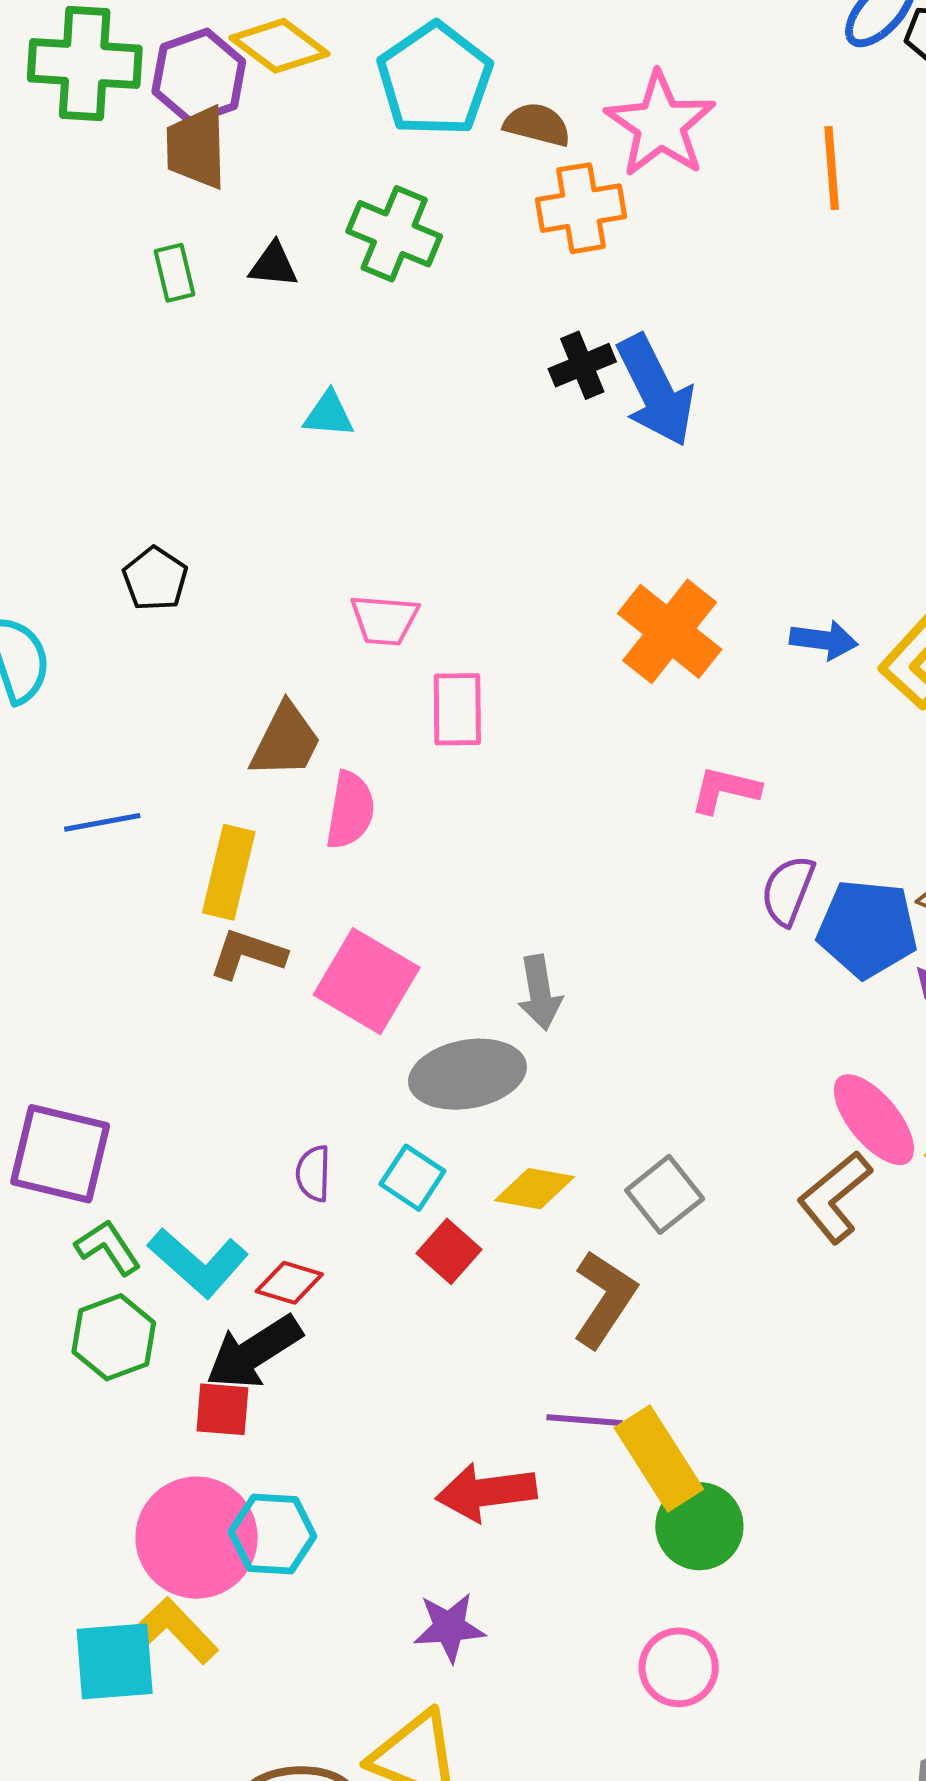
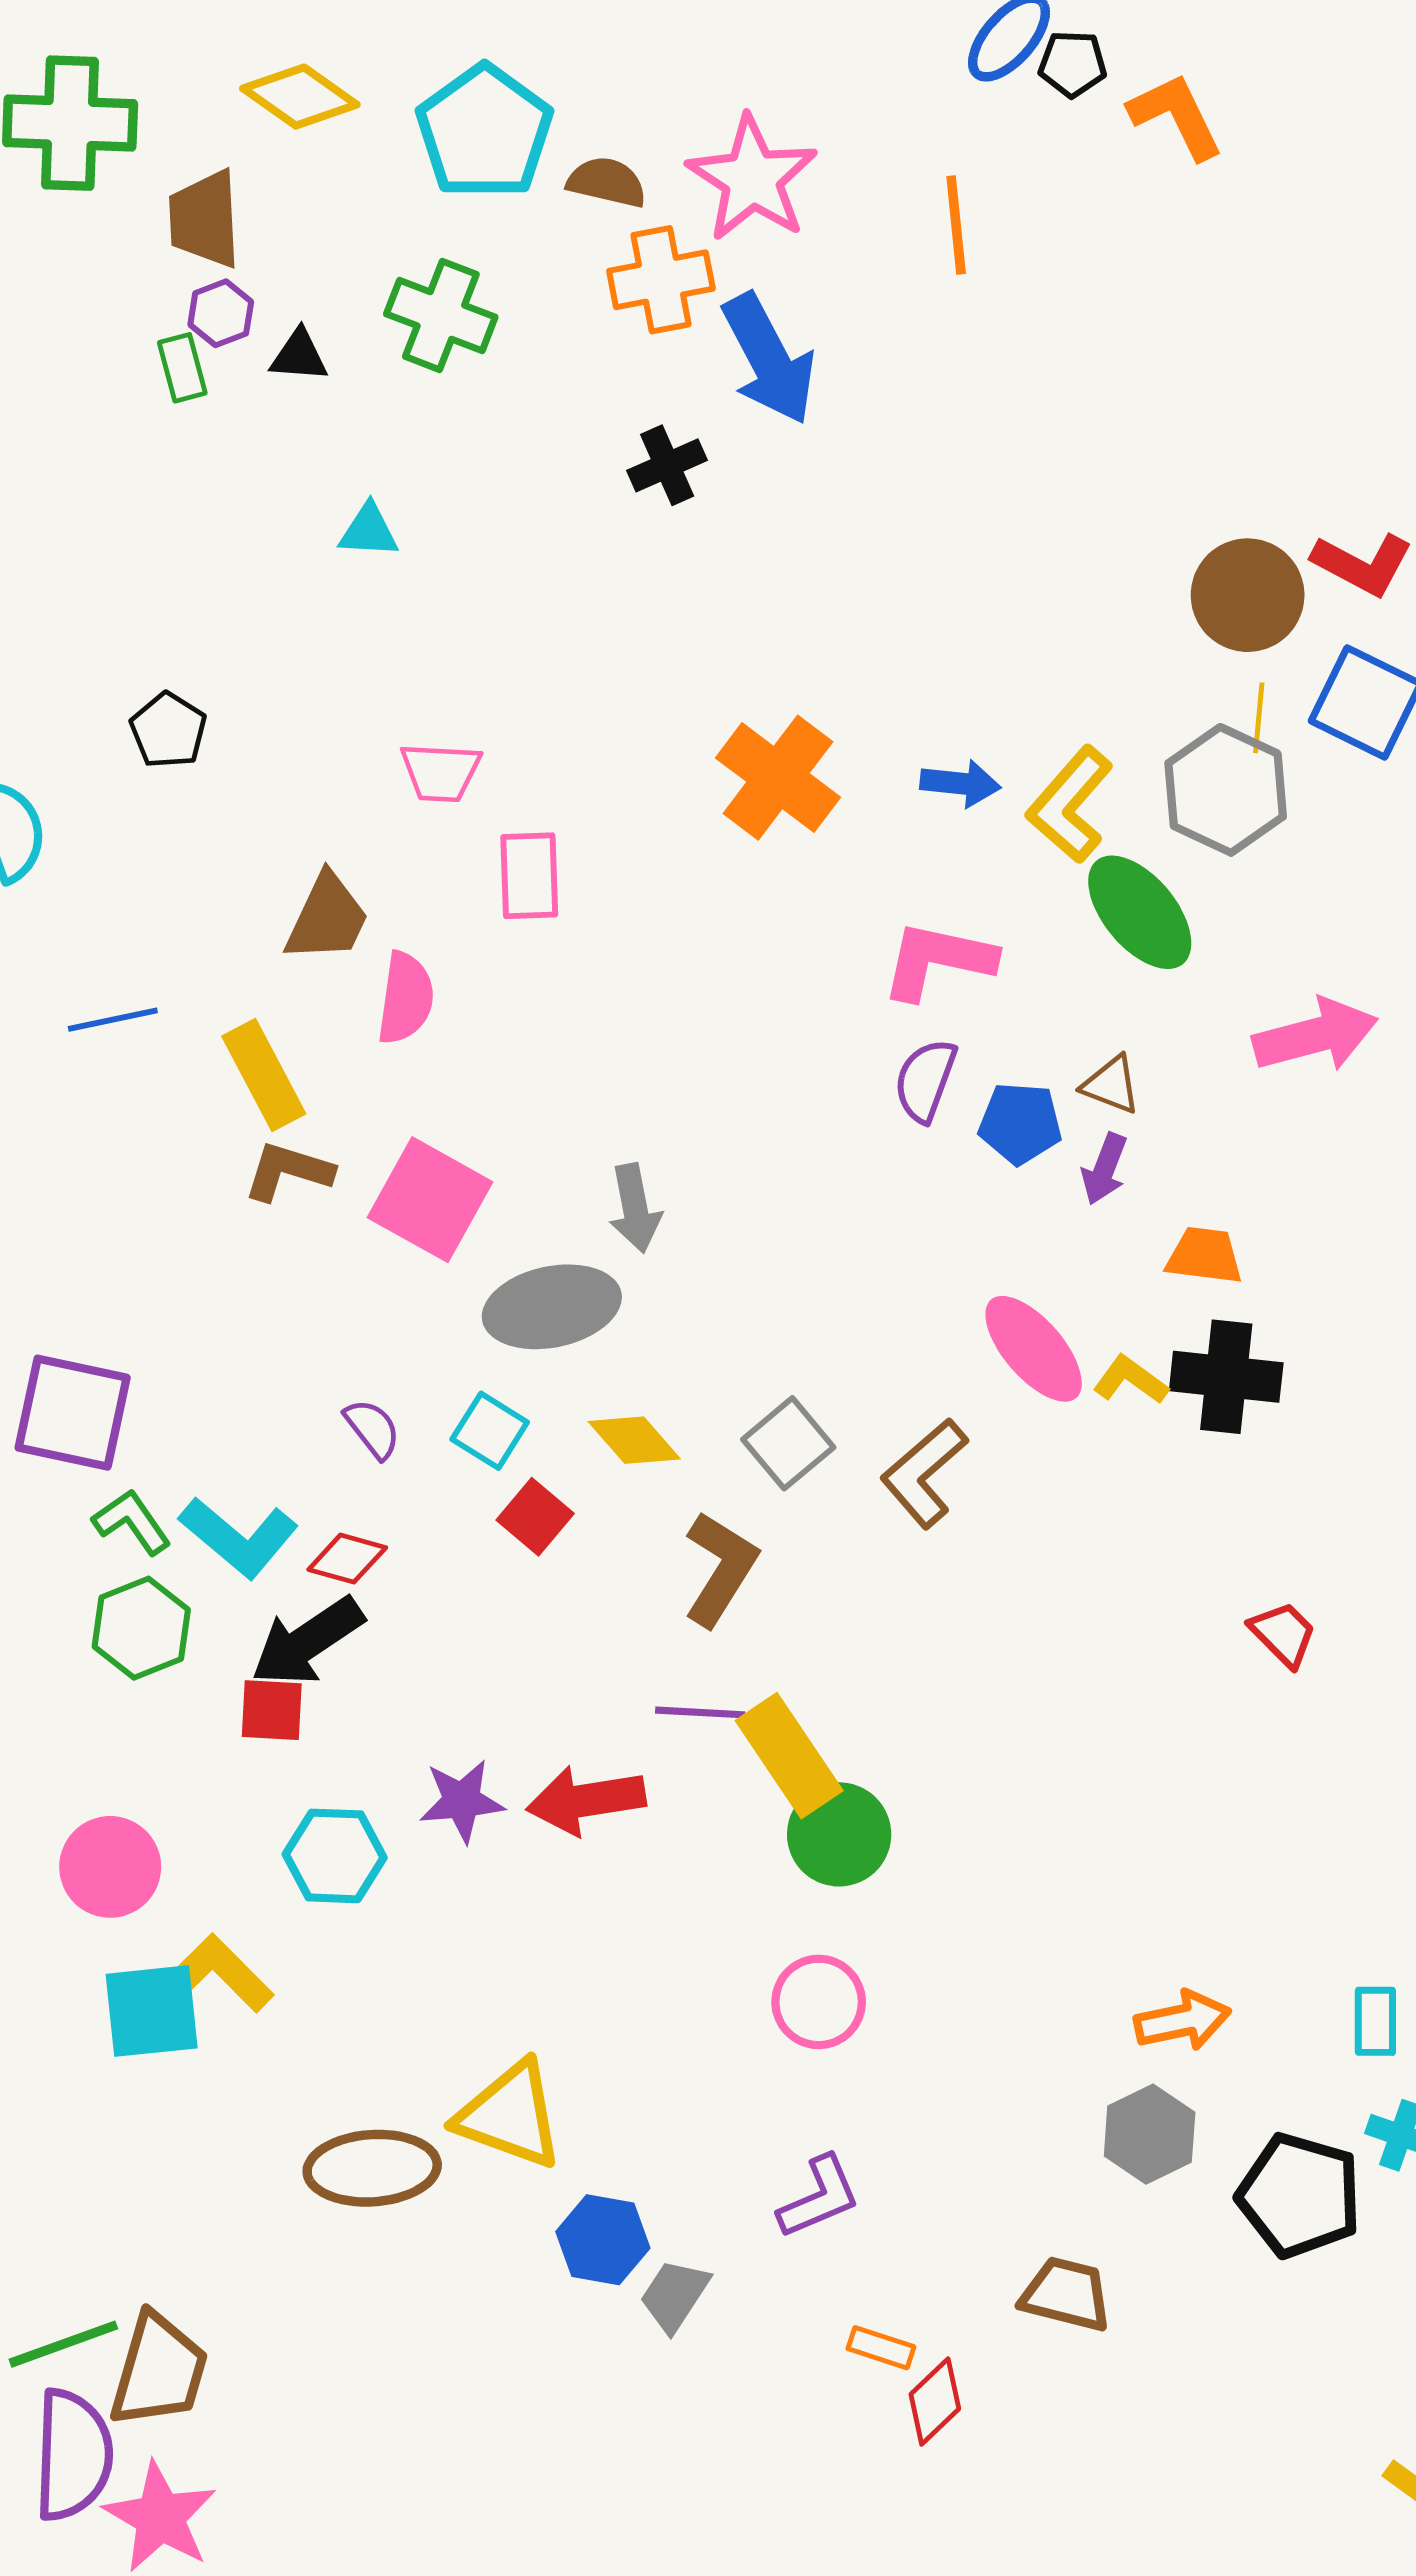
purple hexagon: (199, 76) -> (221, 313), moved, size x0.6
blue arrow: (656, 391) -> (769, 359), moved
pink L-shape: (725, 790) -> (938, 960), moved, size x1.4
yellow rectangle: (229, 872) -> (264, 1075), turned -40
blue pentagon: (867, 929) -> (1020, 1123), size x0.7
purple semicircle: (313, 1174) -> (372, 1429), turned 142
yellow diamond: (534, 1189) -> (634, 1440), turned 40
brown L-shape: (835, 1197) -> (924, 1473), moved
pink circle: (197, 1538) -> (110, 1867), moved, size x0.7
purple star: (449, 1627) -> (462, 1801), moved

